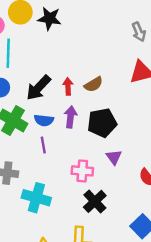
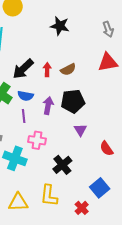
black star: (49, 18) -> (60, 26), moved
purple arrow: (71, 117) -> (48, 106), moved
pink cross: (82, 171) -> (37, 140), moved

